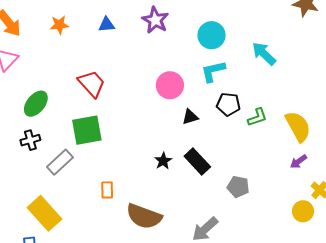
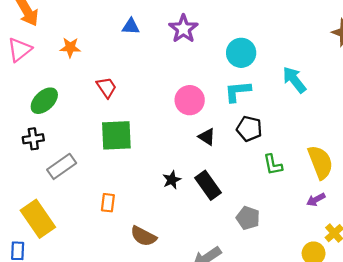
orange star: (59, 25) -> (70, 47), moved
red trapezoid: (92, 84) -> (106, 87), size x0.7
black triangle: (190, 117) -> (207, 137), turned 42
green L-shape: (257, 117) -> (273, 165), moved, turned 90
green square: (87, 130) -> (116, 135), moved
brown semicircle: (144, 216) -> (143, 236), size x0.7

